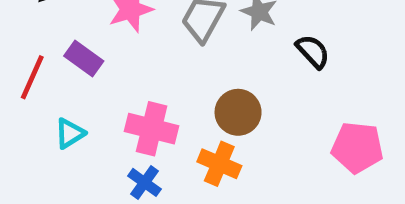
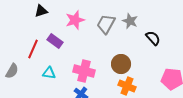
cyan triangle: (70, 133) -> (49, 73), turned 40
orange cross: (219, 164) -> (127, 86), moved

